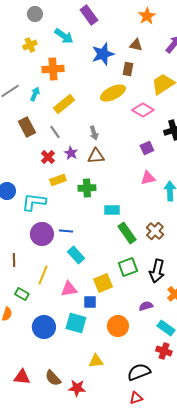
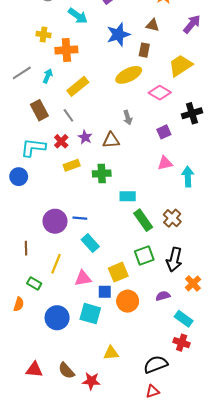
yellow cross: (30, 45) -> (44, 34), moved, turned 32
gray arrow: (94, 133) -> (128, 117), moved
cyan L-shape: (34, 202) -> (33, 148), moved
orange circle: (118, 326) -> (128, 301), moved

